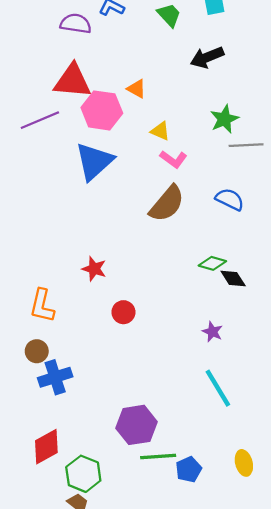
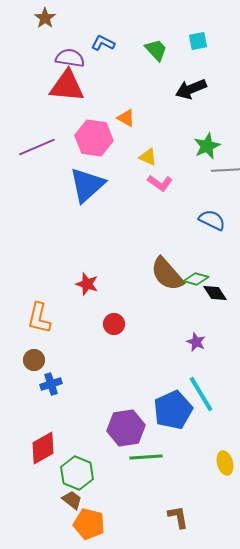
red triangle: (72, 81) -> (67, 86), moved
brown semicircle: (167, 204) -> (167, 274), moved, turned 99
blue cross: (55, 377) -> (51, 384), size x0.7
blue pentagon: (189, 469) -> (173, 410), moved, size x1.6

